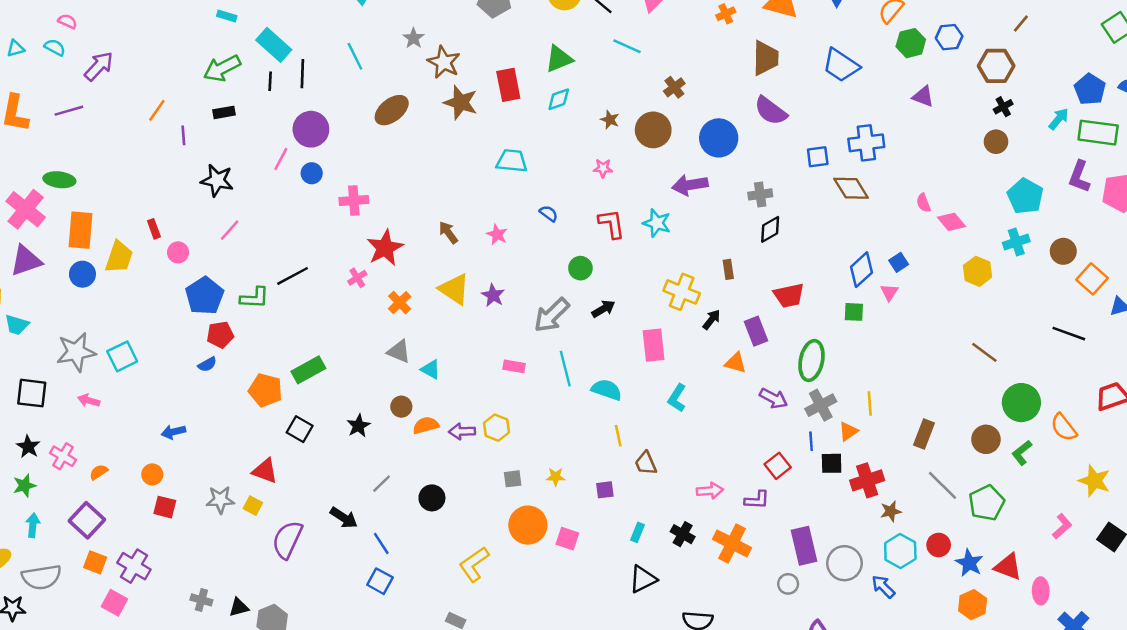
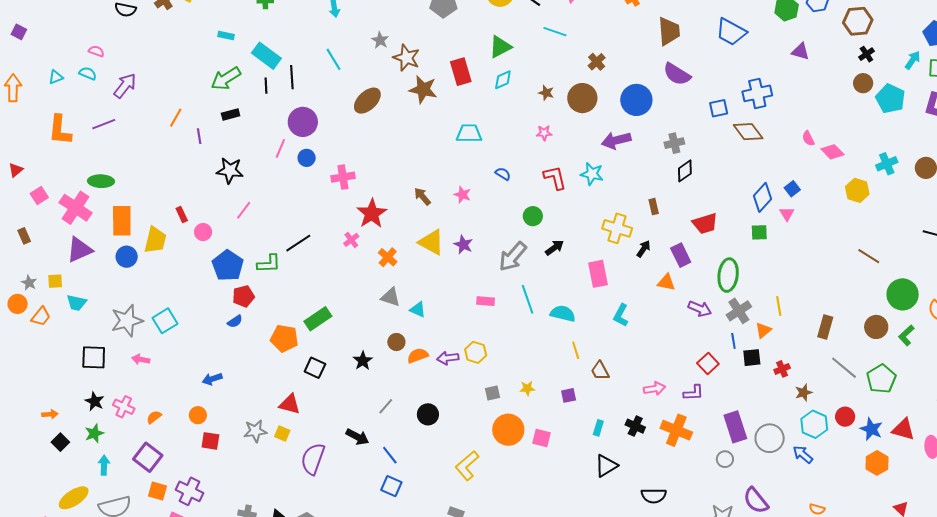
cyan pentagon: (1025, 196) -> (890, 99), moved
red cross: (867, 480) -> (782, 369), size x0.6

